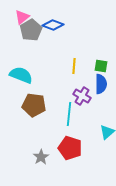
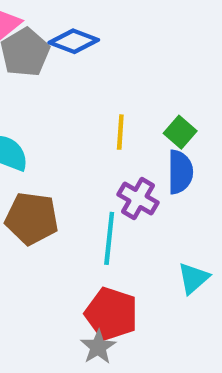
green square: (101, 66) -> (180, 132), turned 32
gray star: (41, 157) -> (98, 347), moved

